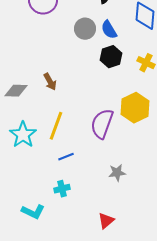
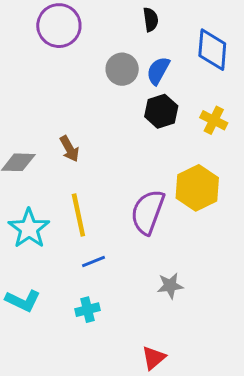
blue semicircle: (109, 30) -> (158, 71), turned 60
yellow line: (56, 126) -> (78, 215), turned -32
cyan L-shape: (33, 212) -> (23, 301), moved

